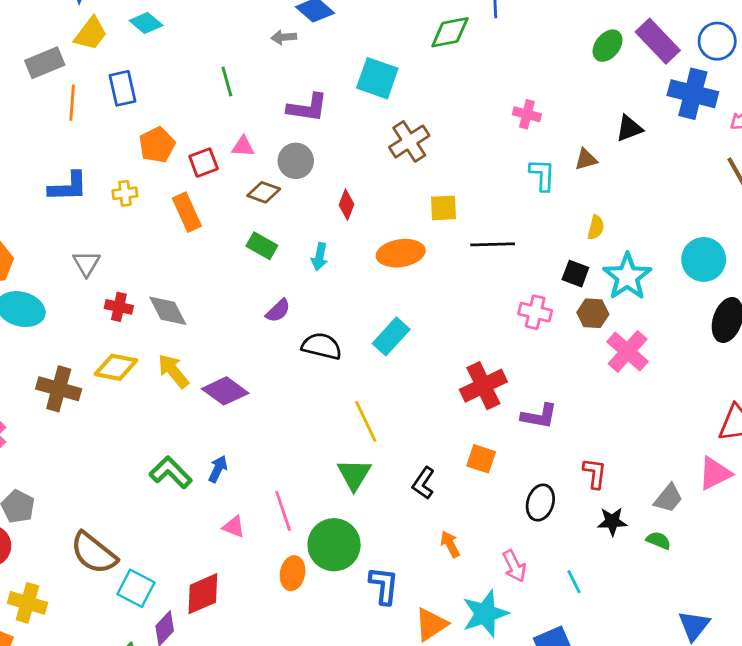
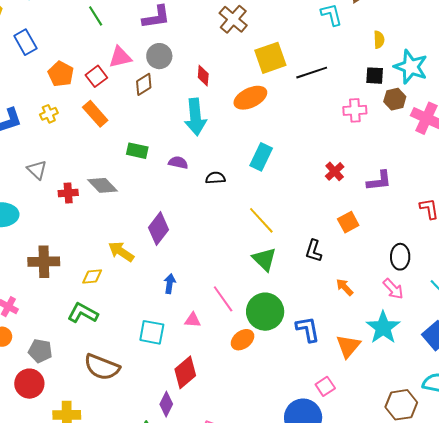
pink triangle: (243, 146) -> (120, 57), size x1.4
brown diamond: (264, 192) -> (144, 84), turned -35
yellow square: (443, 208) -> (270, 58), size x1.5
green rectangle: (262, 246) -> (137, 151), moved
cyan arrow: (319, 257) -> (195, 117), size x1.8
purple semicircle: (278, 311) -> (178, 163), turned -108
black semicircle: (322, 346) -> (215, 178), size x0.7
yellow diamond: (116, 367) -> (92, 277), moved, size x0.7
yellow arrow: (173, 371) -> (121, 252), moved
red cross: (483, 386) -> (335, 171), size x0.6
purple diamond: (225, 391) -> (159, 229), turned -72
orange square: (481, 459) -> (348, 222), turned -30
green L-shape: (171, 472) -> (83, 313), moved
black ellipse: (540, 503) -> (400, 257), moved
orange ellipse: (293, 573) -> (243, 340), turned 60
cyan square: (136, 588) -> (152, 332), moved

